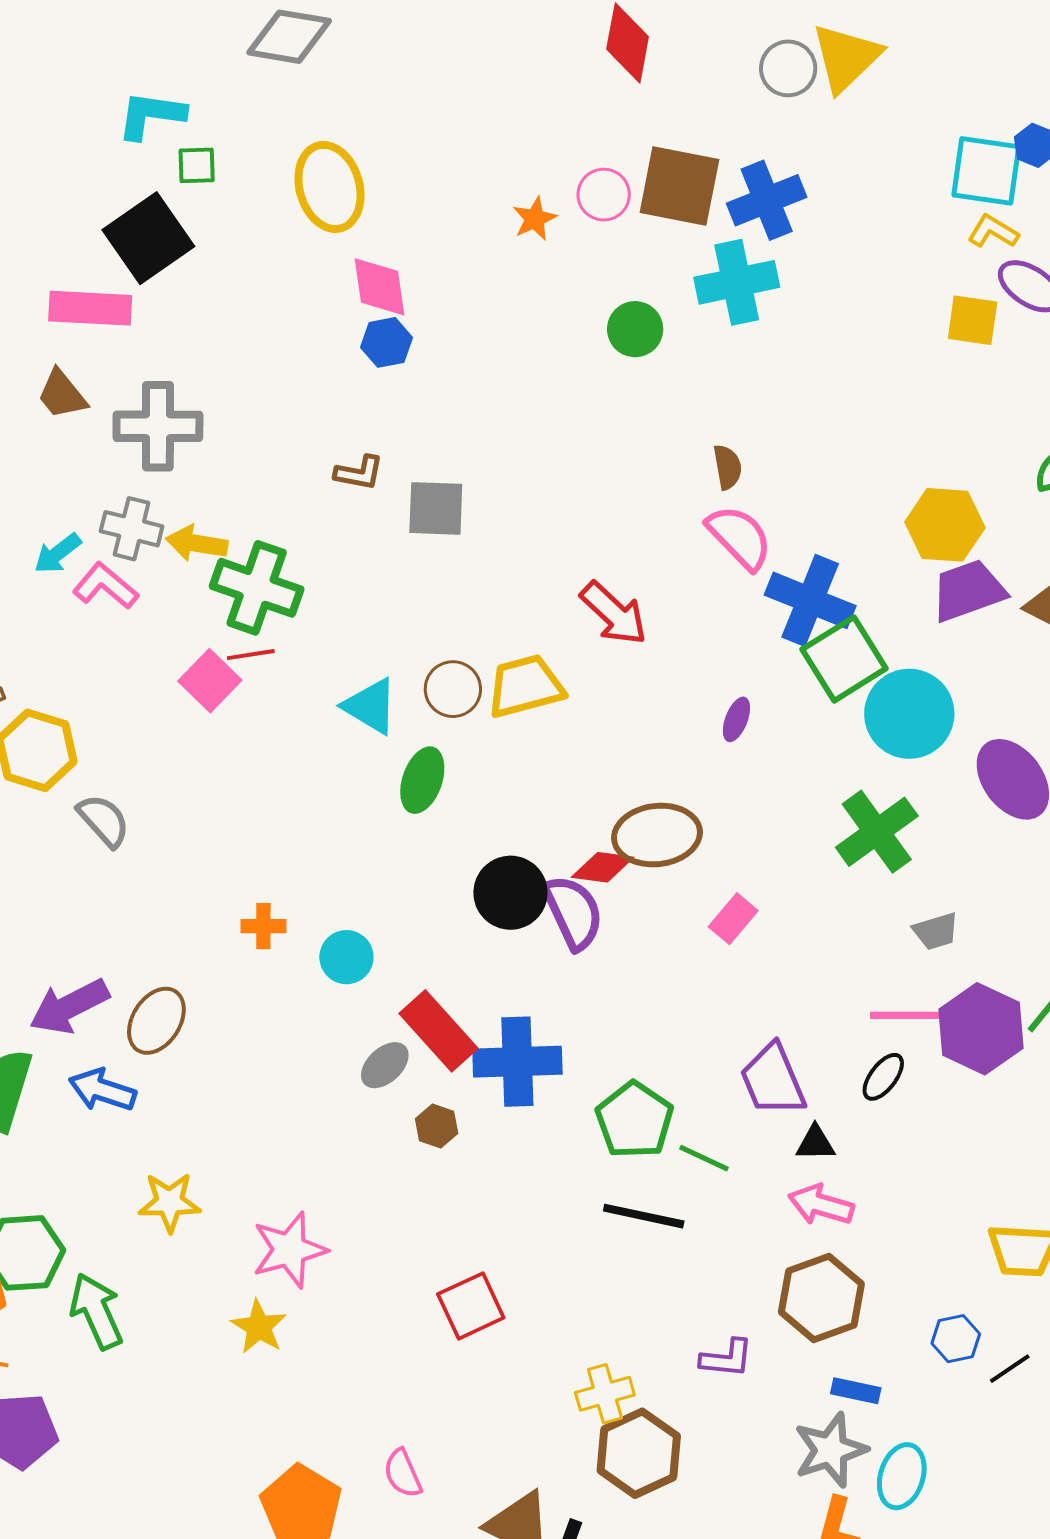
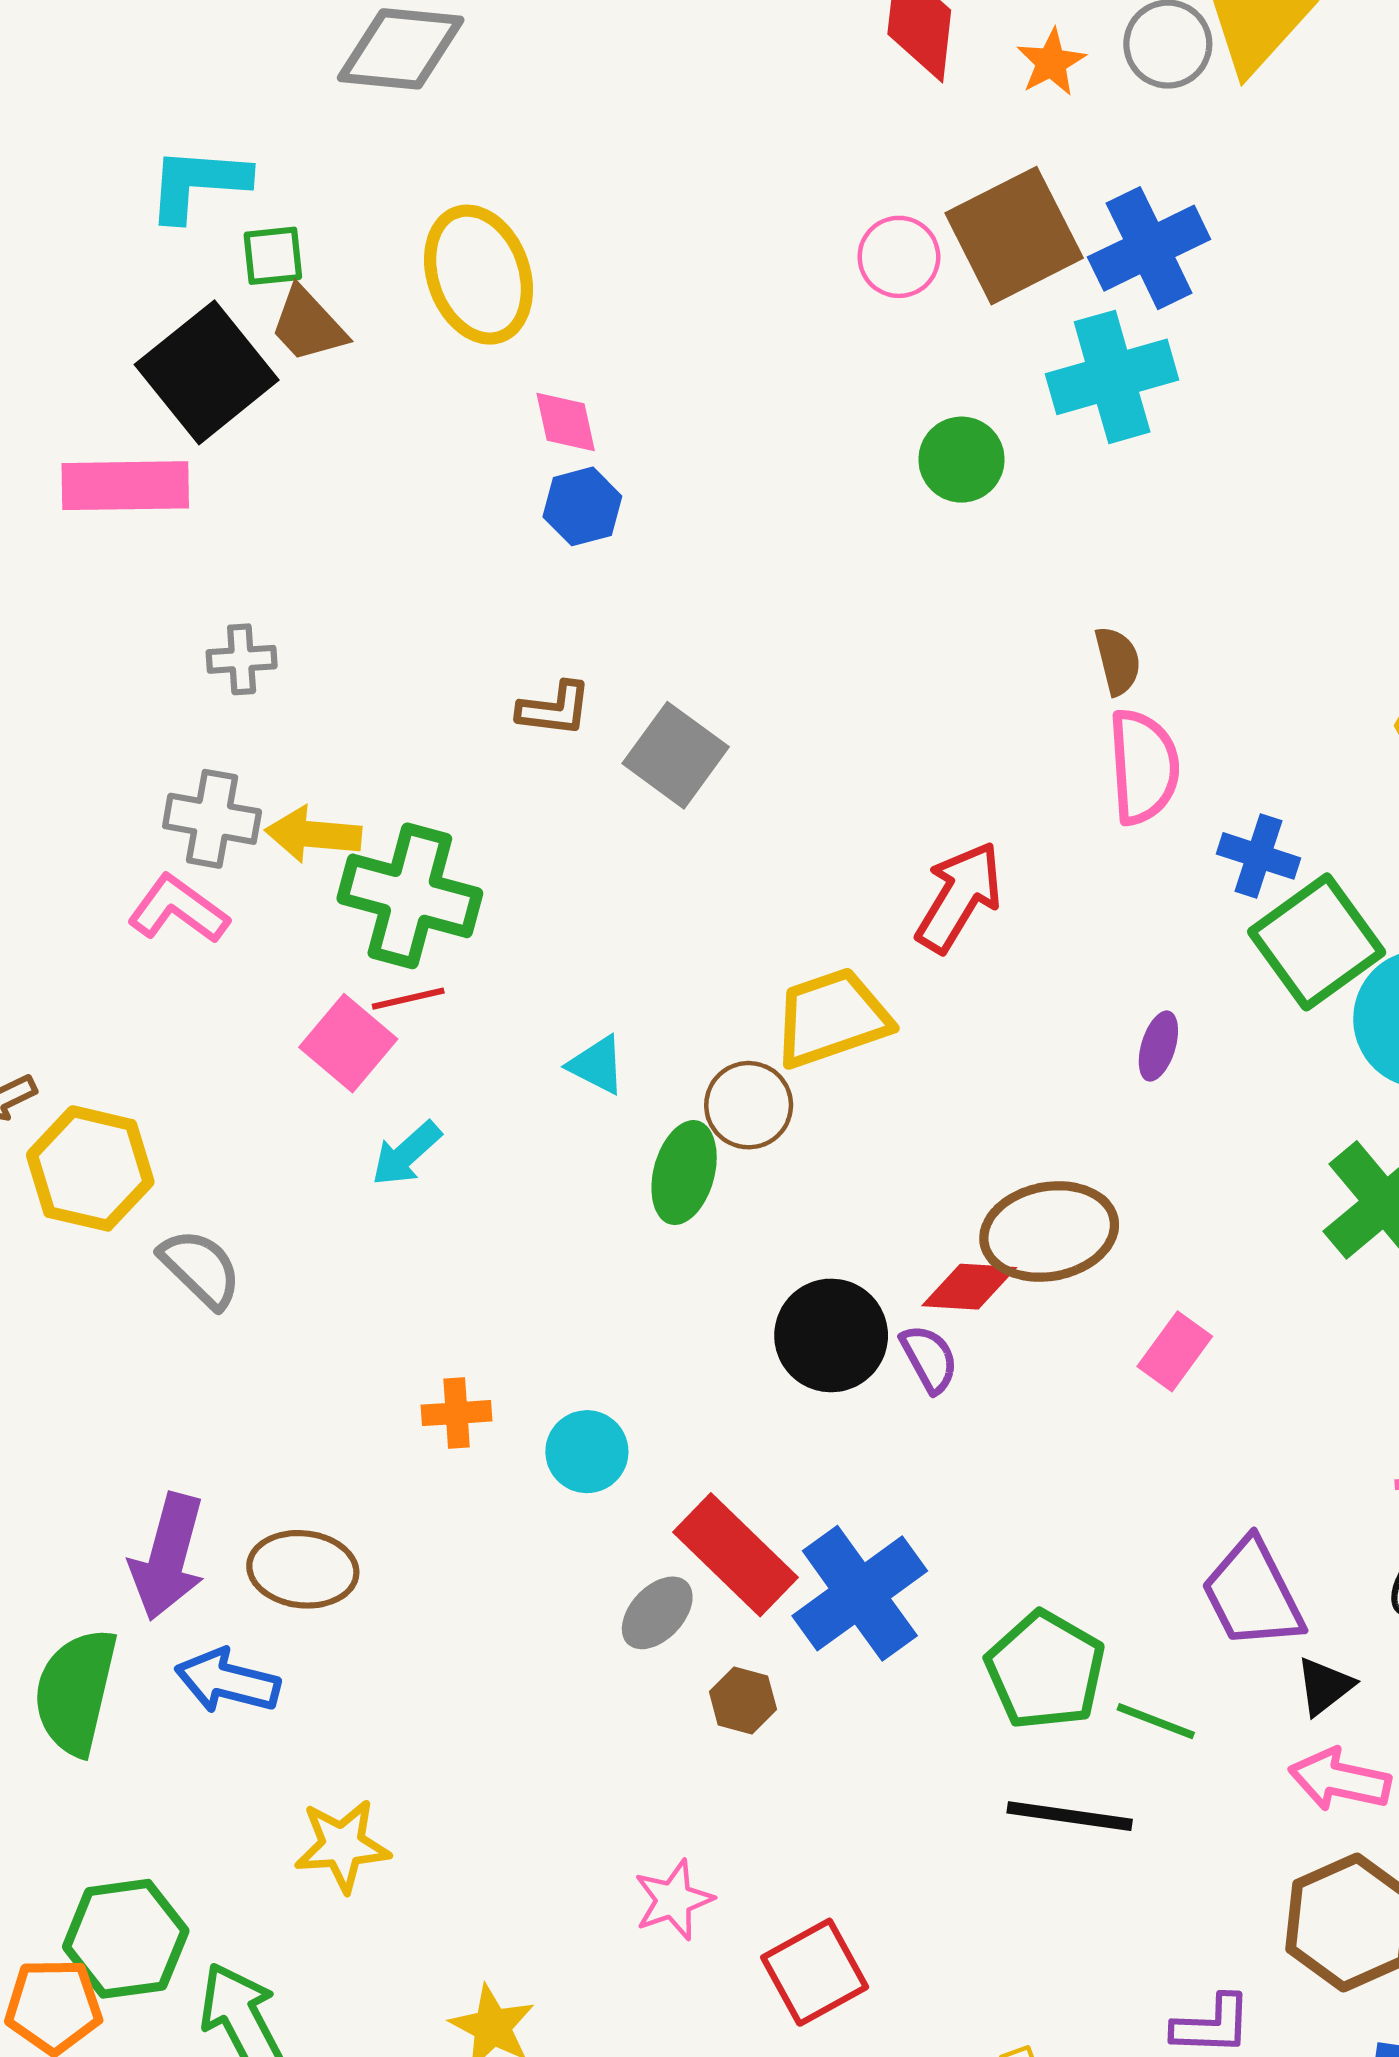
brown square: (679, 186) -> (1014, 236), turned -34
orange star: (535, 219) -> (1051, 62), moved
pink diamond: (379, 287) -> (566, 422), size x0.7
brown trapezoid: (62, 394) -> (308, 325), moved
gray cross: (158, 426) -> (242, 659), size x0.5
gray square: (436, 508) -> (676, 755), turned 38
pink semicircle: (739, 537) -> (1144, 767), turned 44
cyan arrow: (58, 553) -> (406, 1154), moved
blue cross: (810, 600) -> (1258, 856), size x0.6
red arrow: (614, 613) -> (959, 897), turned -98
brown circle: (453, 689) -> (749, 1105), moved
cyan triangle: (370, 706) -> (597, 1065), size x0.7
purple semicircle: (573, 912) -> (929, 1359), size x0.6
purple arrow: (69, 1006) -> (168, 1557), turned -44
brown ellipse: (156, 1021) -> (303, 1569), turned 68
blue cross: (517, 1062) -> (860, 1593), turned -30
black triangle: (815, 1143) -> (1325, 1686), turned -33
pink star: (289, 1250) -> (674, 1900), moved, size x0.7

